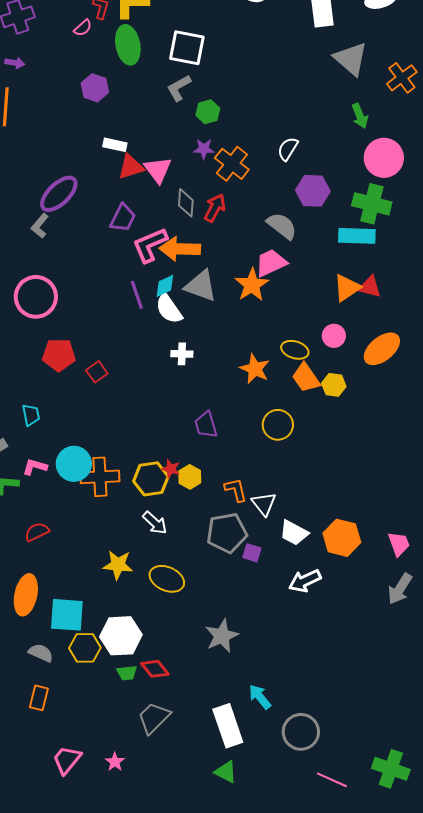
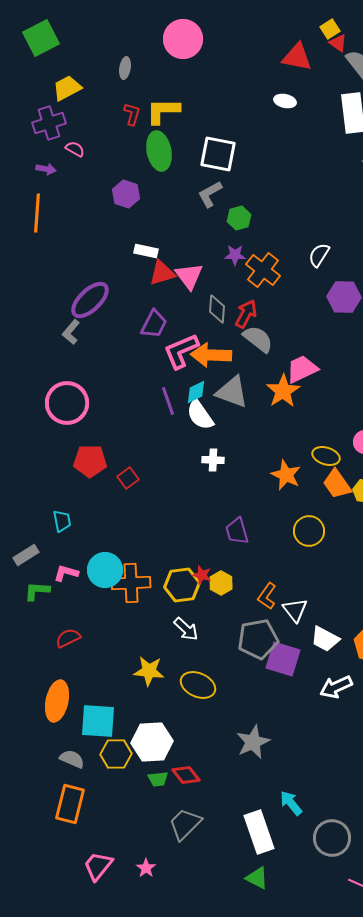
pink semicircle: (83, 28) -> (75, 149), moved, turned -108
gray semicircle: (282, 226) -> (258, 339), moved
orange L-shape: (236, 490) -> (267, 596), turned -132
purple square: (252, 553) -> (283, 659), size x1.8
orange rectangle: (39, 698) -> (70, 804), size x1.5

